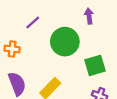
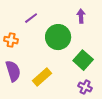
green square: (95, 65) -> (83, 60), turned -36

